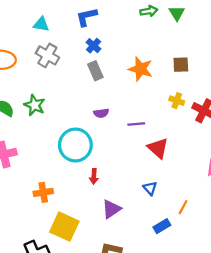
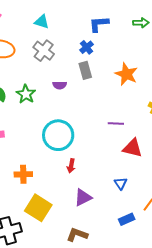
blue L-shape: (87, 17) -> (99, 24), moved
purple semicircle: (101, 113) -> (60, 85), moved
red triangle: (158, 148) -> (133, 148), turned -35

